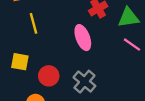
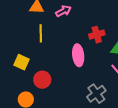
gray cross: (84, 82) -> (96, 94), moved

